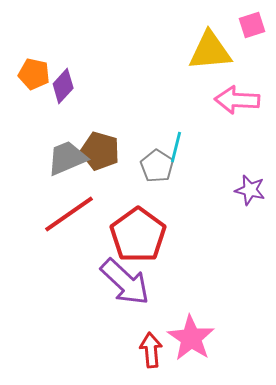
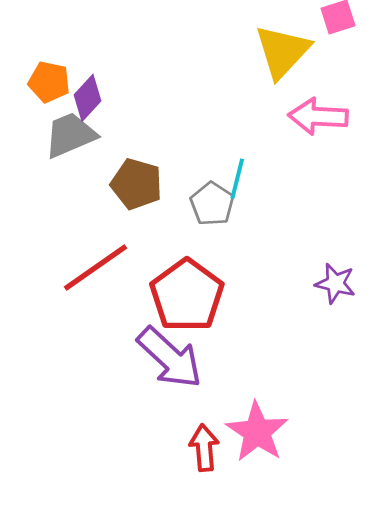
yellow triangle: (210, 51) -> (282, 51), turned -42
gray trapezoid: (67, 158) -> (70, 135), moved
purple star: (250, 190) -> (335, 283), moved

